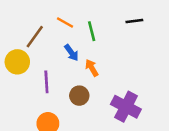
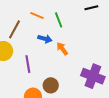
blue arrow: (71, 53) -> (45, 39), turned -32
brown circle: (79, 96) -> (51, 85), moved

